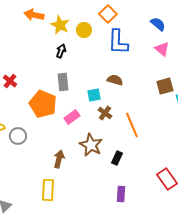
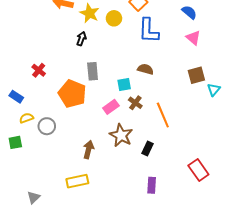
black arrow: (61, 51) -> (81, 39), moved
pink rectangle: (72, 117) -> (111, 107), moved
yellow rectangle: (48, 190) -> (77, 181), turned 75

